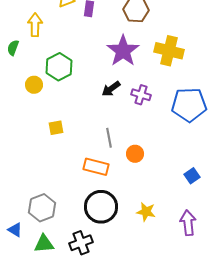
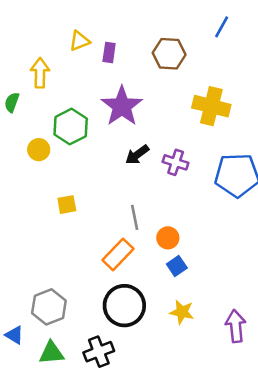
purple star: (123, 51) -> (122, 106), moved
orange rectangle: (96, 167) -> (118, 254), turned -60
blue square: (192, 176) -> (177, 266), moved

